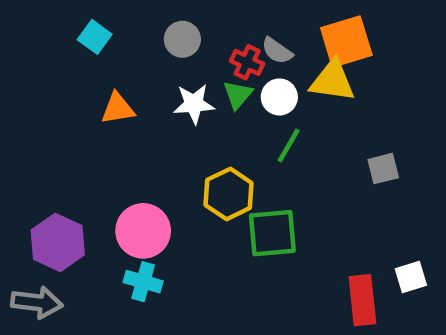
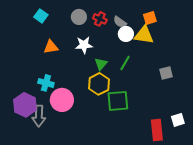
orange square: (346, 42) -> (150, 18), size x0.6
red cross: (247, 62) -> (100, 19), moved
green triangle: (238, 95) -> (101, 64), moved
white circle: (279, 97) -> (126, 34), moved
cyan cross: (143, 282) -> (46, 83), moved
gray arrow: (37, 302) -> (39, 116), moved, turned 85

